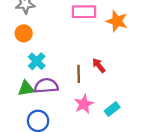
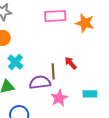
purple semicircle: (46, 86) -> (40, 82), moved
cyan rectangle: (112, 109) -> (90, 94), moved, turned 40

